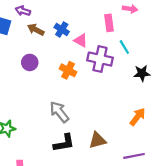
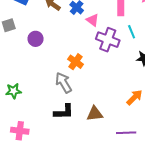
purple circle: (30, 62) -> (36, 39), moved
orange cross: (68, 70) -> (76, 62), moved

